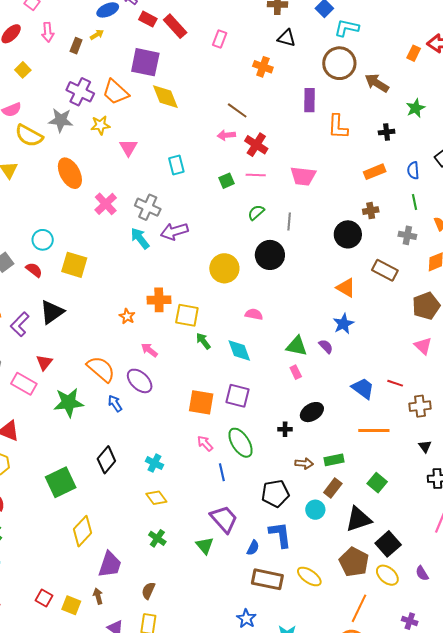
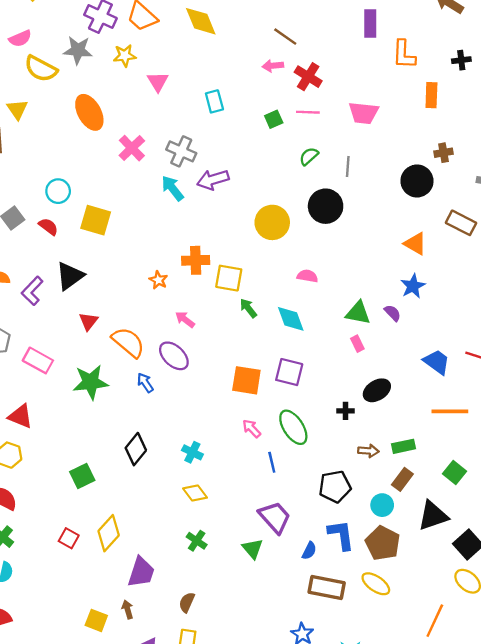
orange rectangle: (375, 172) -> (431, 95), moved, turned -65
red triangle: (44, 362) -> (88, 321), moved
green square: (61, 482) -> (82, 476), size x0.7
brown pentagon: (354, 562) -> (383, 543), moved
red square: (44, 598) -> (69, 538), moved

